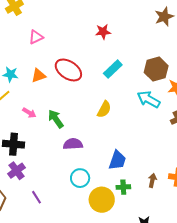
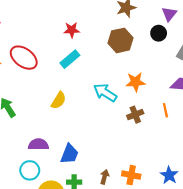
red star: (103, 32) -> (72, 30), moved
brown hexagon: (156, 69) -> (120, 40), moved
purple semicircle: (73, 144) -> (38, 144), moved

